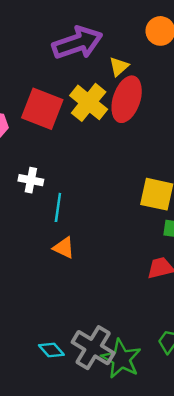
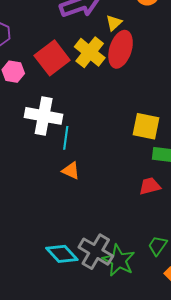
red square: (42, 109) -> (52, 58), turned 32
white cross: (31, 180) -> (44, 116), size x1.8
cyan diamond: (51, 350) -> (62, 254), size x1.5

